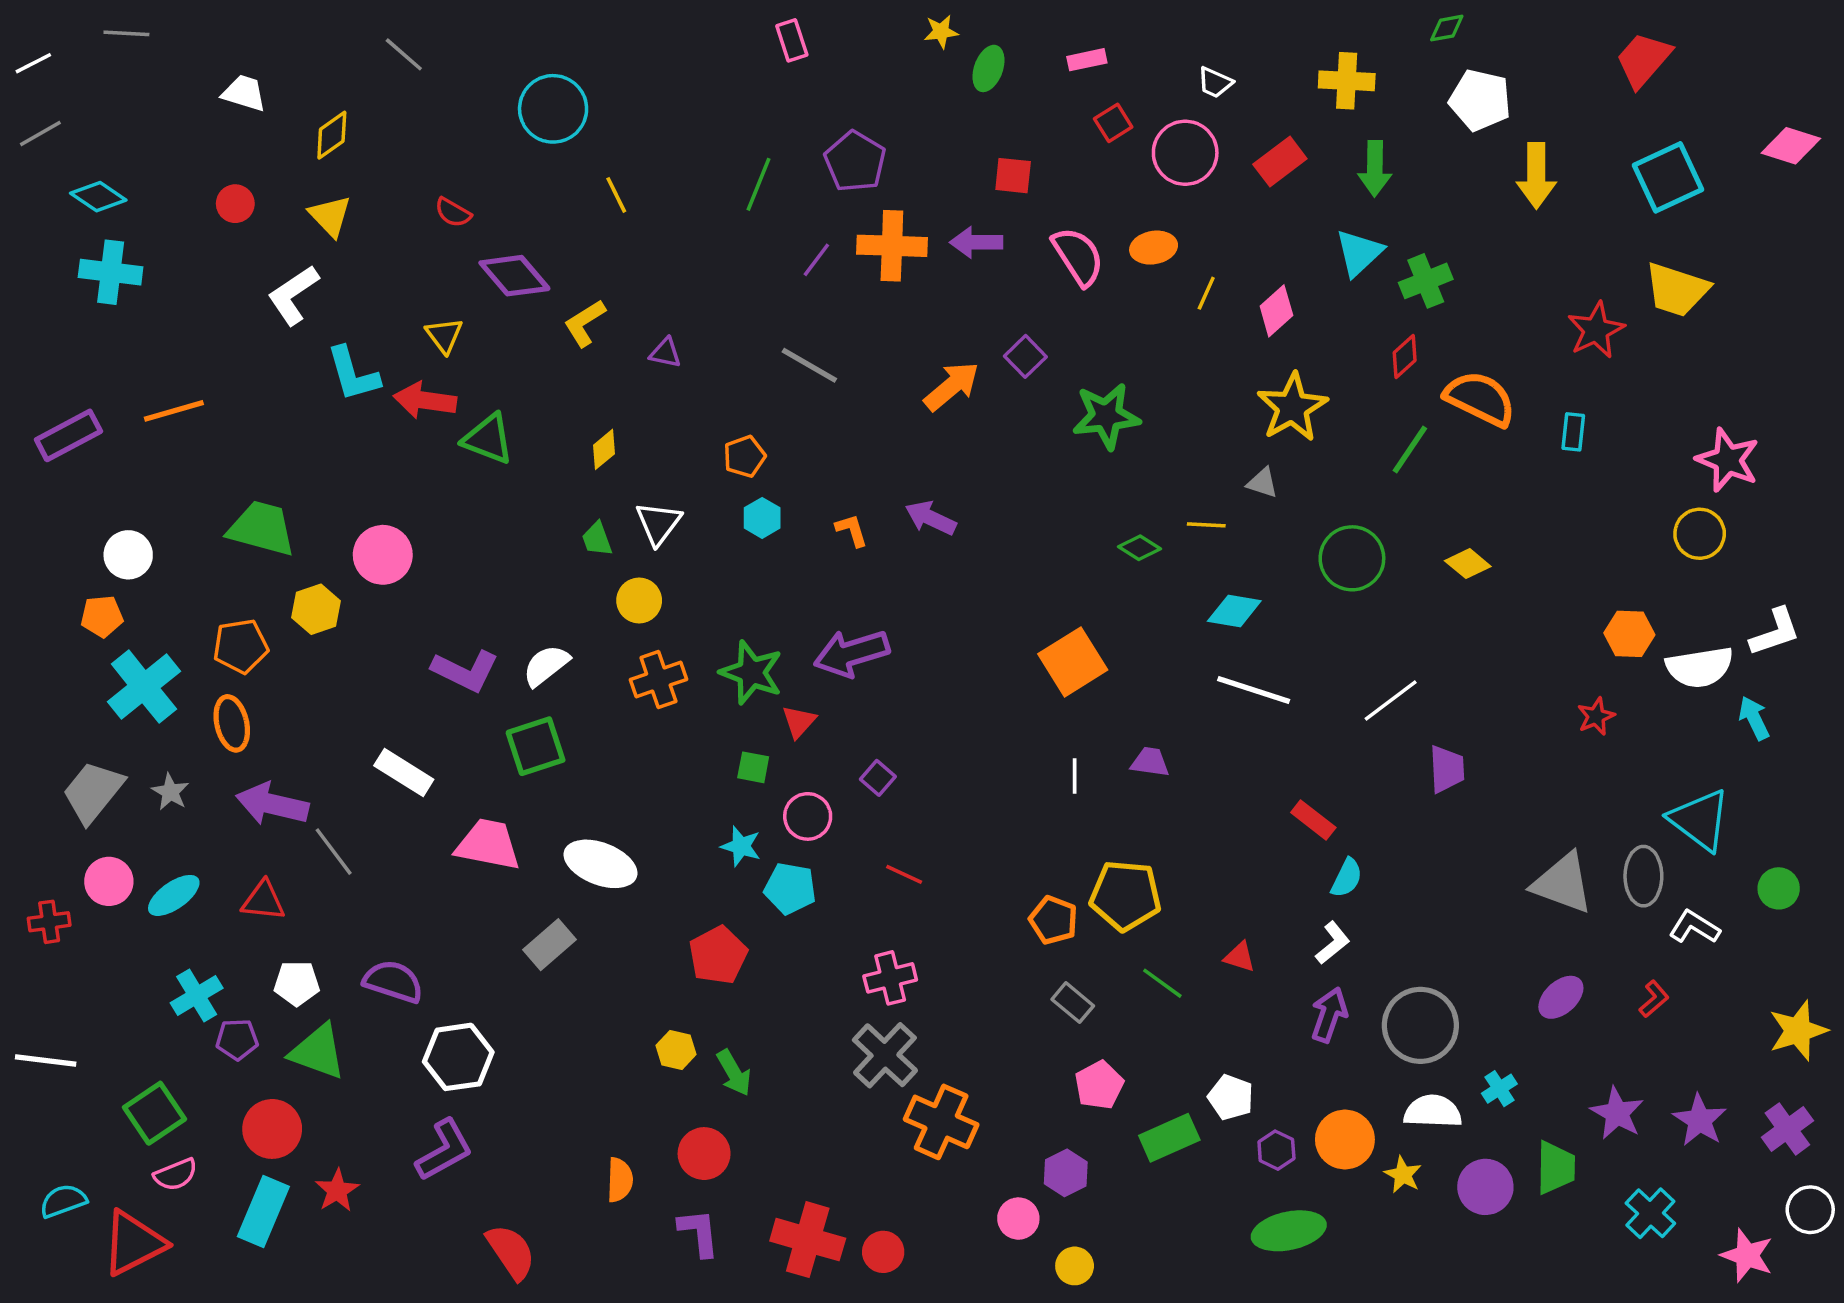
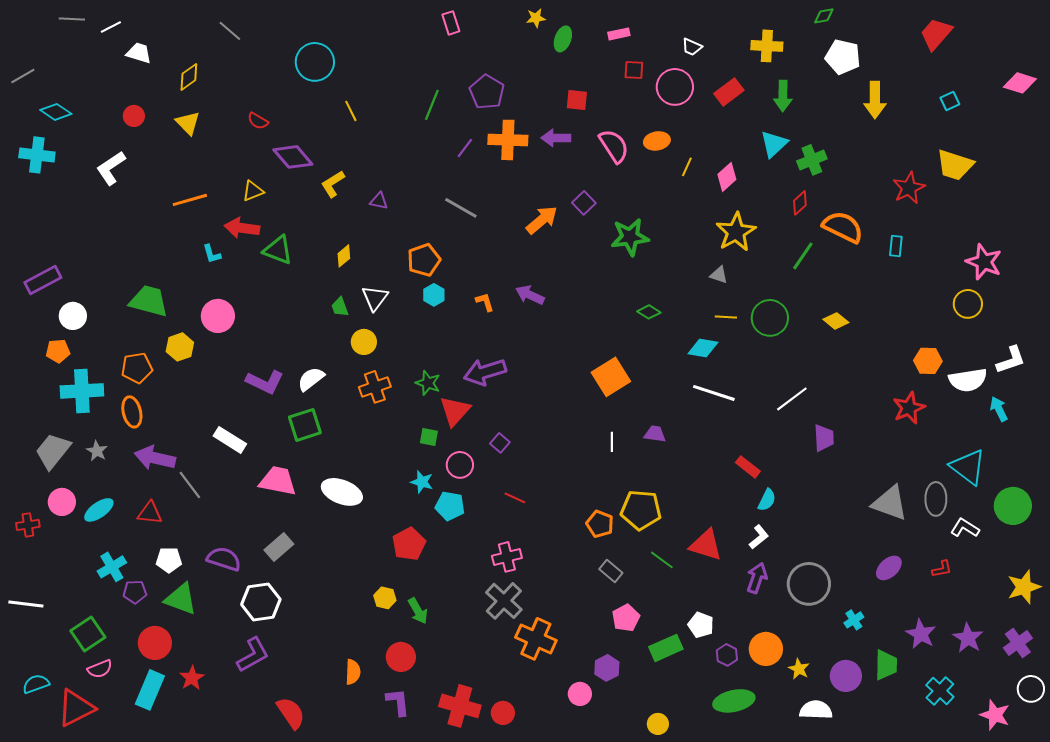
white line: (33, 63) -> (111, 27), moved
red square: (1113, 123) -> (634, 70), turned 35
cyan square: (1668, 177) -> (950, 101), size x0.5
cyan cross: (111, 272) -> (37, 155), moved
white L-shape: (293, 295) -> (111, 168), moved
yellow triangle: (444, 335) -> (253, 191), turned 45
cyan L-shape: (353, 374) -> (212, 254), moved, size x0.6
orange line: (174, 411) -> (190, 200), moved
purple rectangle: (68, 435) -> (43, 280), moved
orange pentagon: (744, 457) -> (424, 260), size x1.4
yellow line: (1206, 525) -> (726, 317), moved
green star: (751, 672) -> (428, 383), size x0.7
cyan cross: (144, 687) -> (82, 391), turned 36
red star: (1596, 716) -> (909, 408), size x1.5
red triangle: (799, 722) -> (455, 411), size x1.6
green circle: (1779, 888) -> (1013, 506), size x1.6
gray rectangle: (550, 945) -> (279, 547), moved
red triangle: (1240, 957) -> (706, 545), size x1.8
red L-shape: (1654, 999) -> (942, 569), turned 30
white semicircle: (1433, 1111) -> (816, 710), moved
yellow circle: (1075, 1266) -> (658, 724), moved

